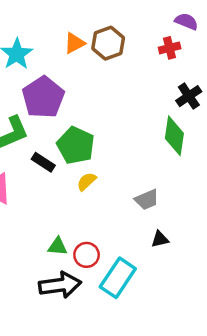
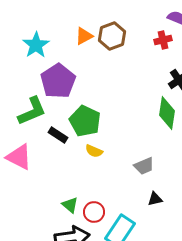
yellow semicircle: (87, 181) -> (94, 151), turned -114
green triangle: (58, 246) -> (70, 205), turned 36

